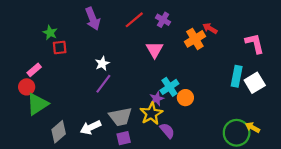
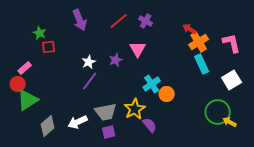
orange cross: (195, 39) -> (199, 42), moved
cyan rectangle: (237, 76) -> (202, 64), moved, turned -36
purple star: (157, 99) -> (116, 60), moved
green circle: (237, 133) -> (218, 112), moved

